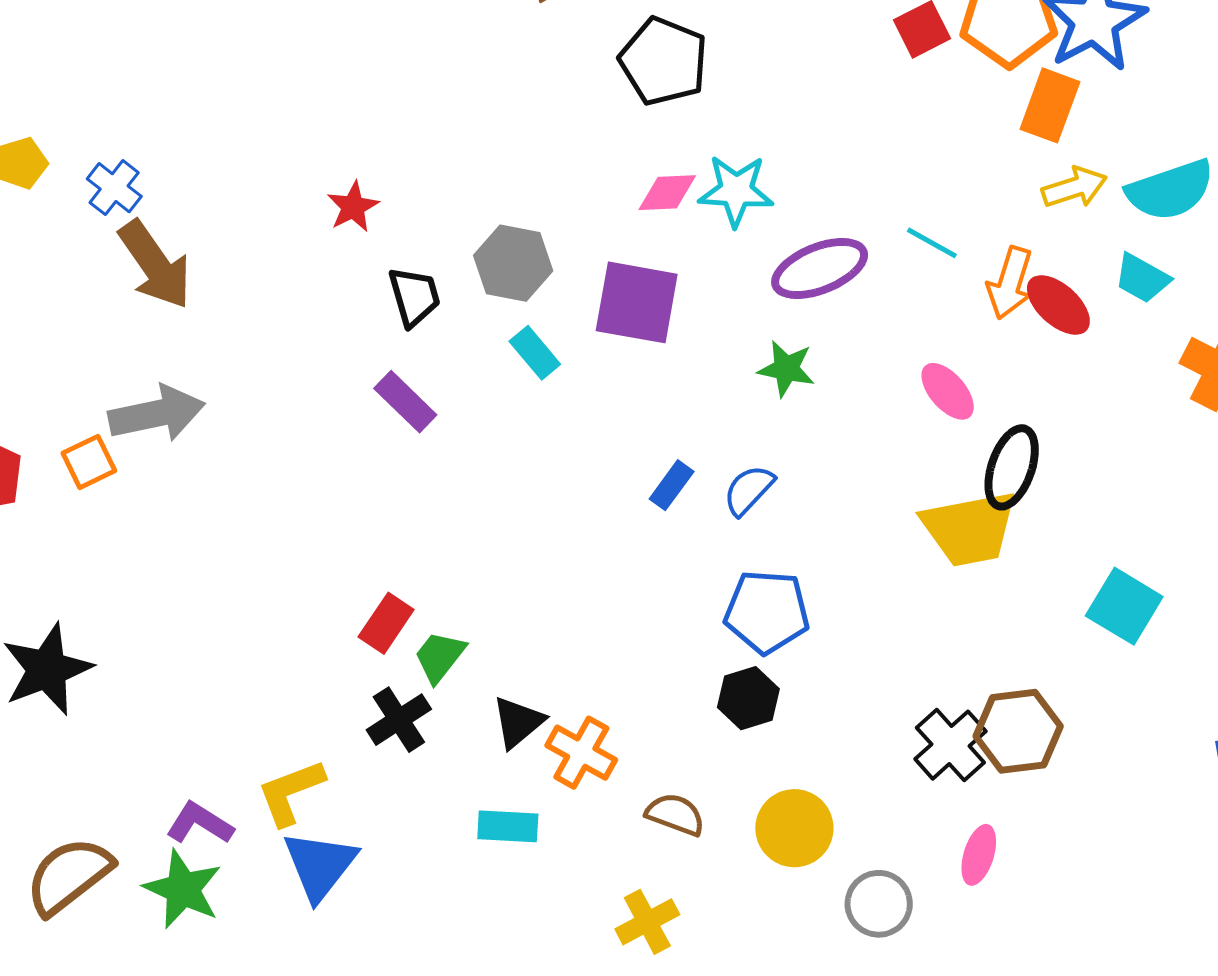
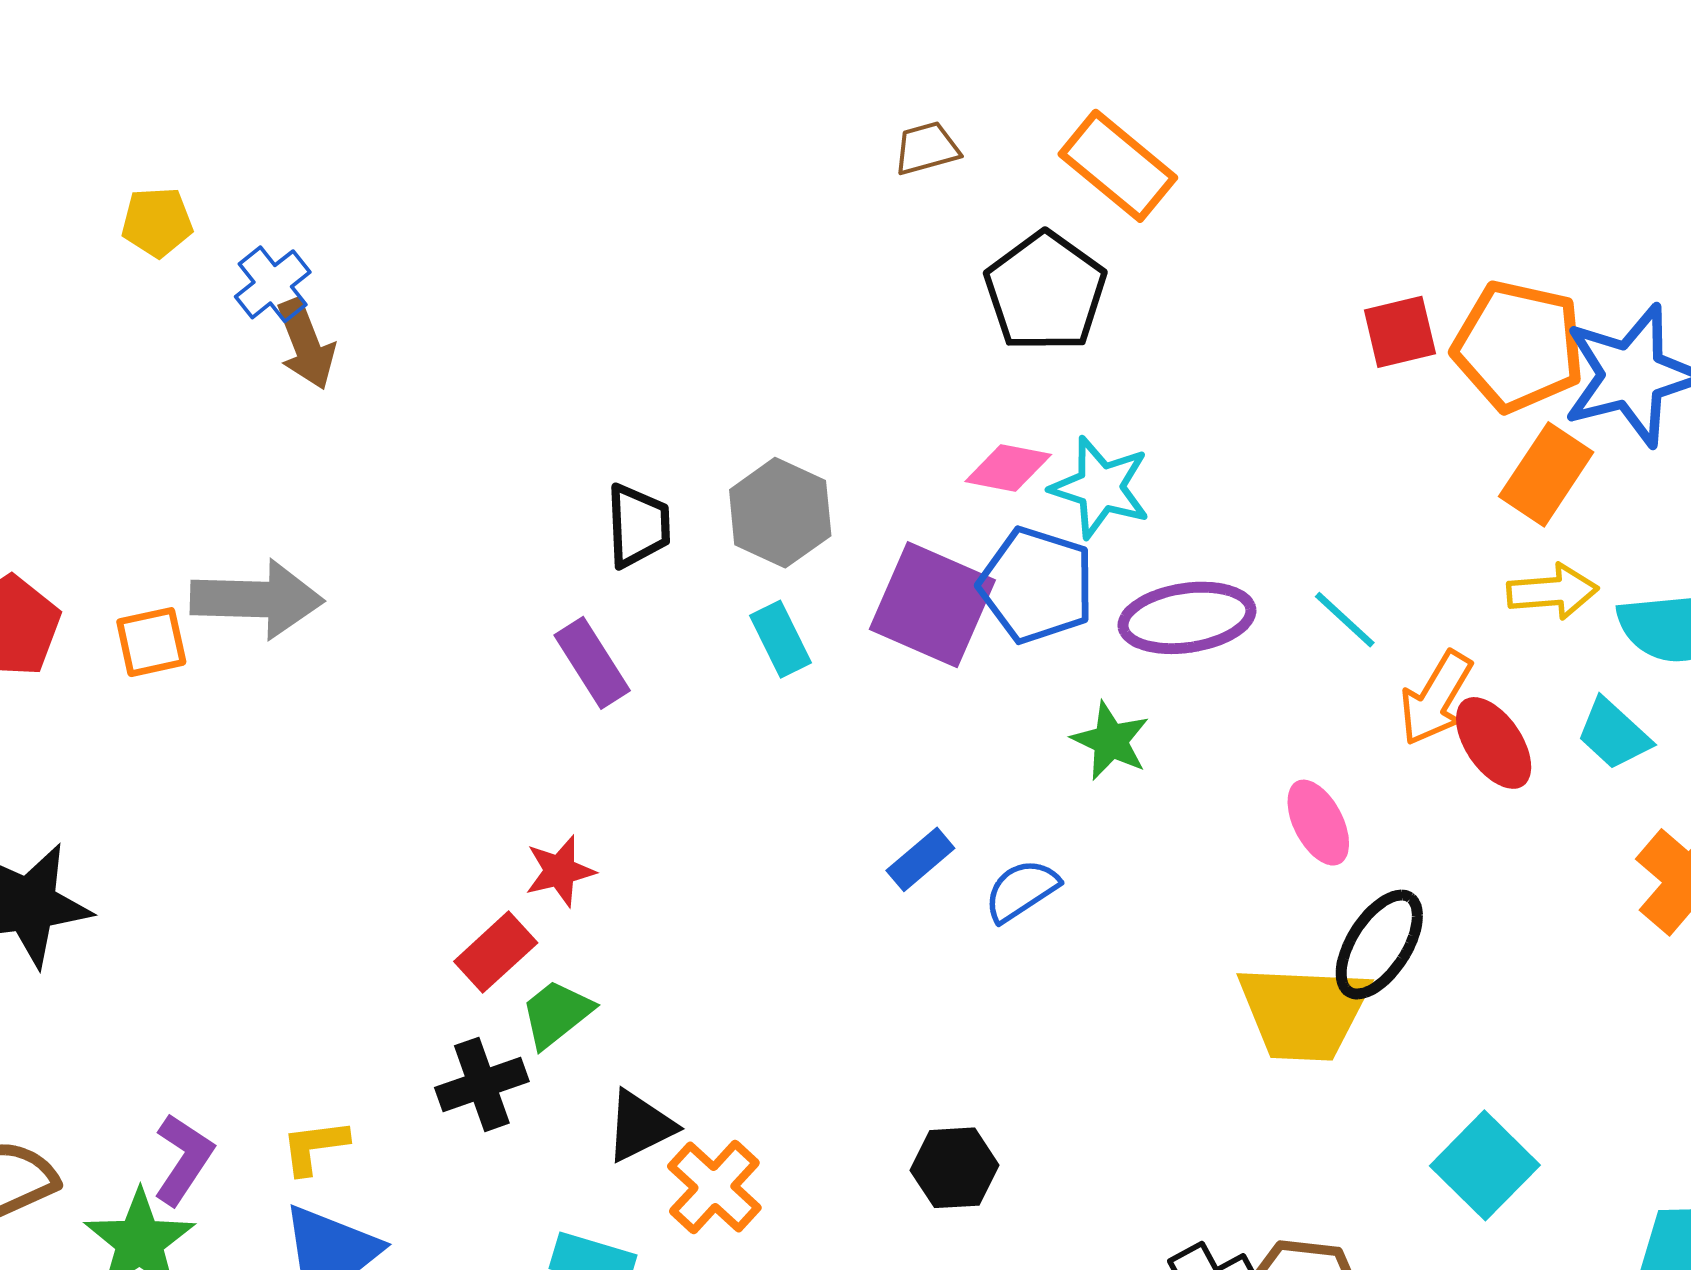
red star: (353, 207) -> (560, 871), moved
brown arrow: (155, 265) -> (306, 344), moved, size x0.7
blue pentagon: (767, 612) -> (1037, 585), moved
yellow L-shape: (291, 792) -> (315, 1147), size x0.7
purple L-shape: (200, 823) -> (183, 1159), turned 78

